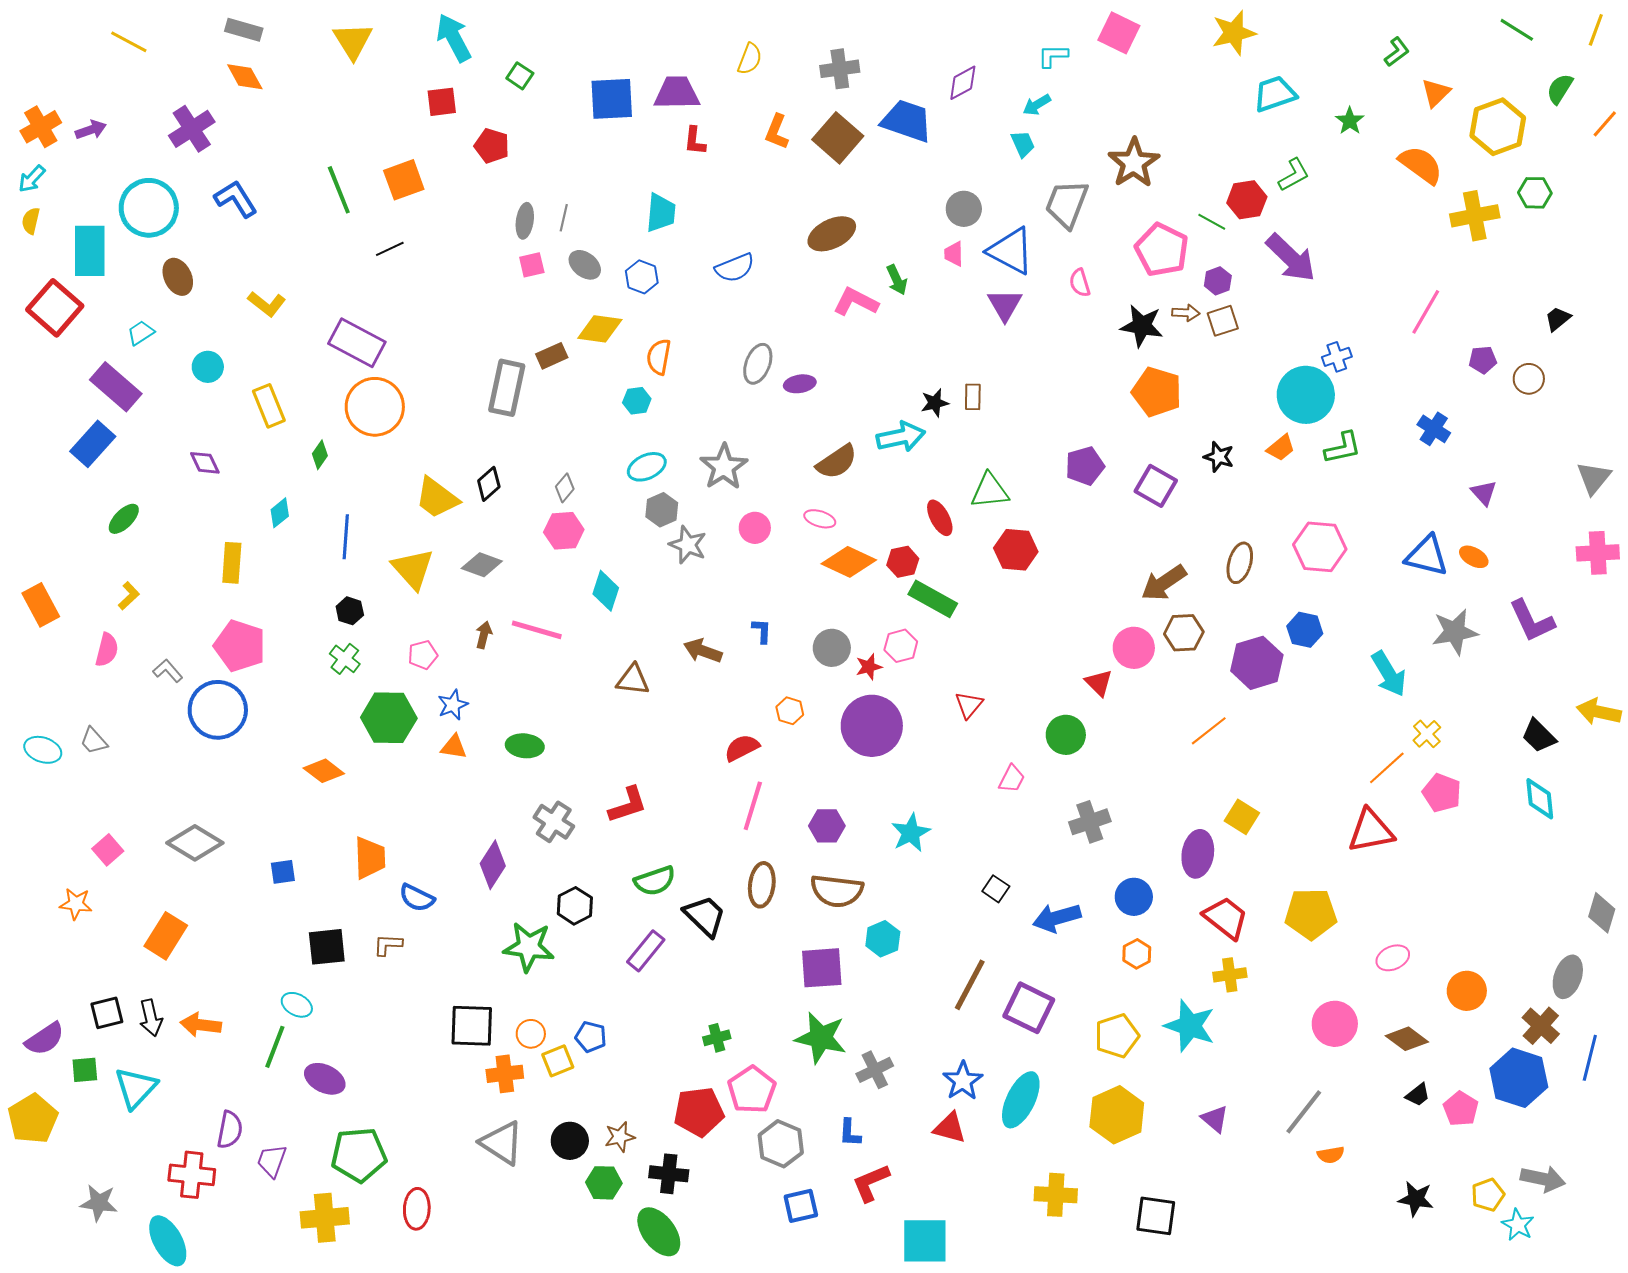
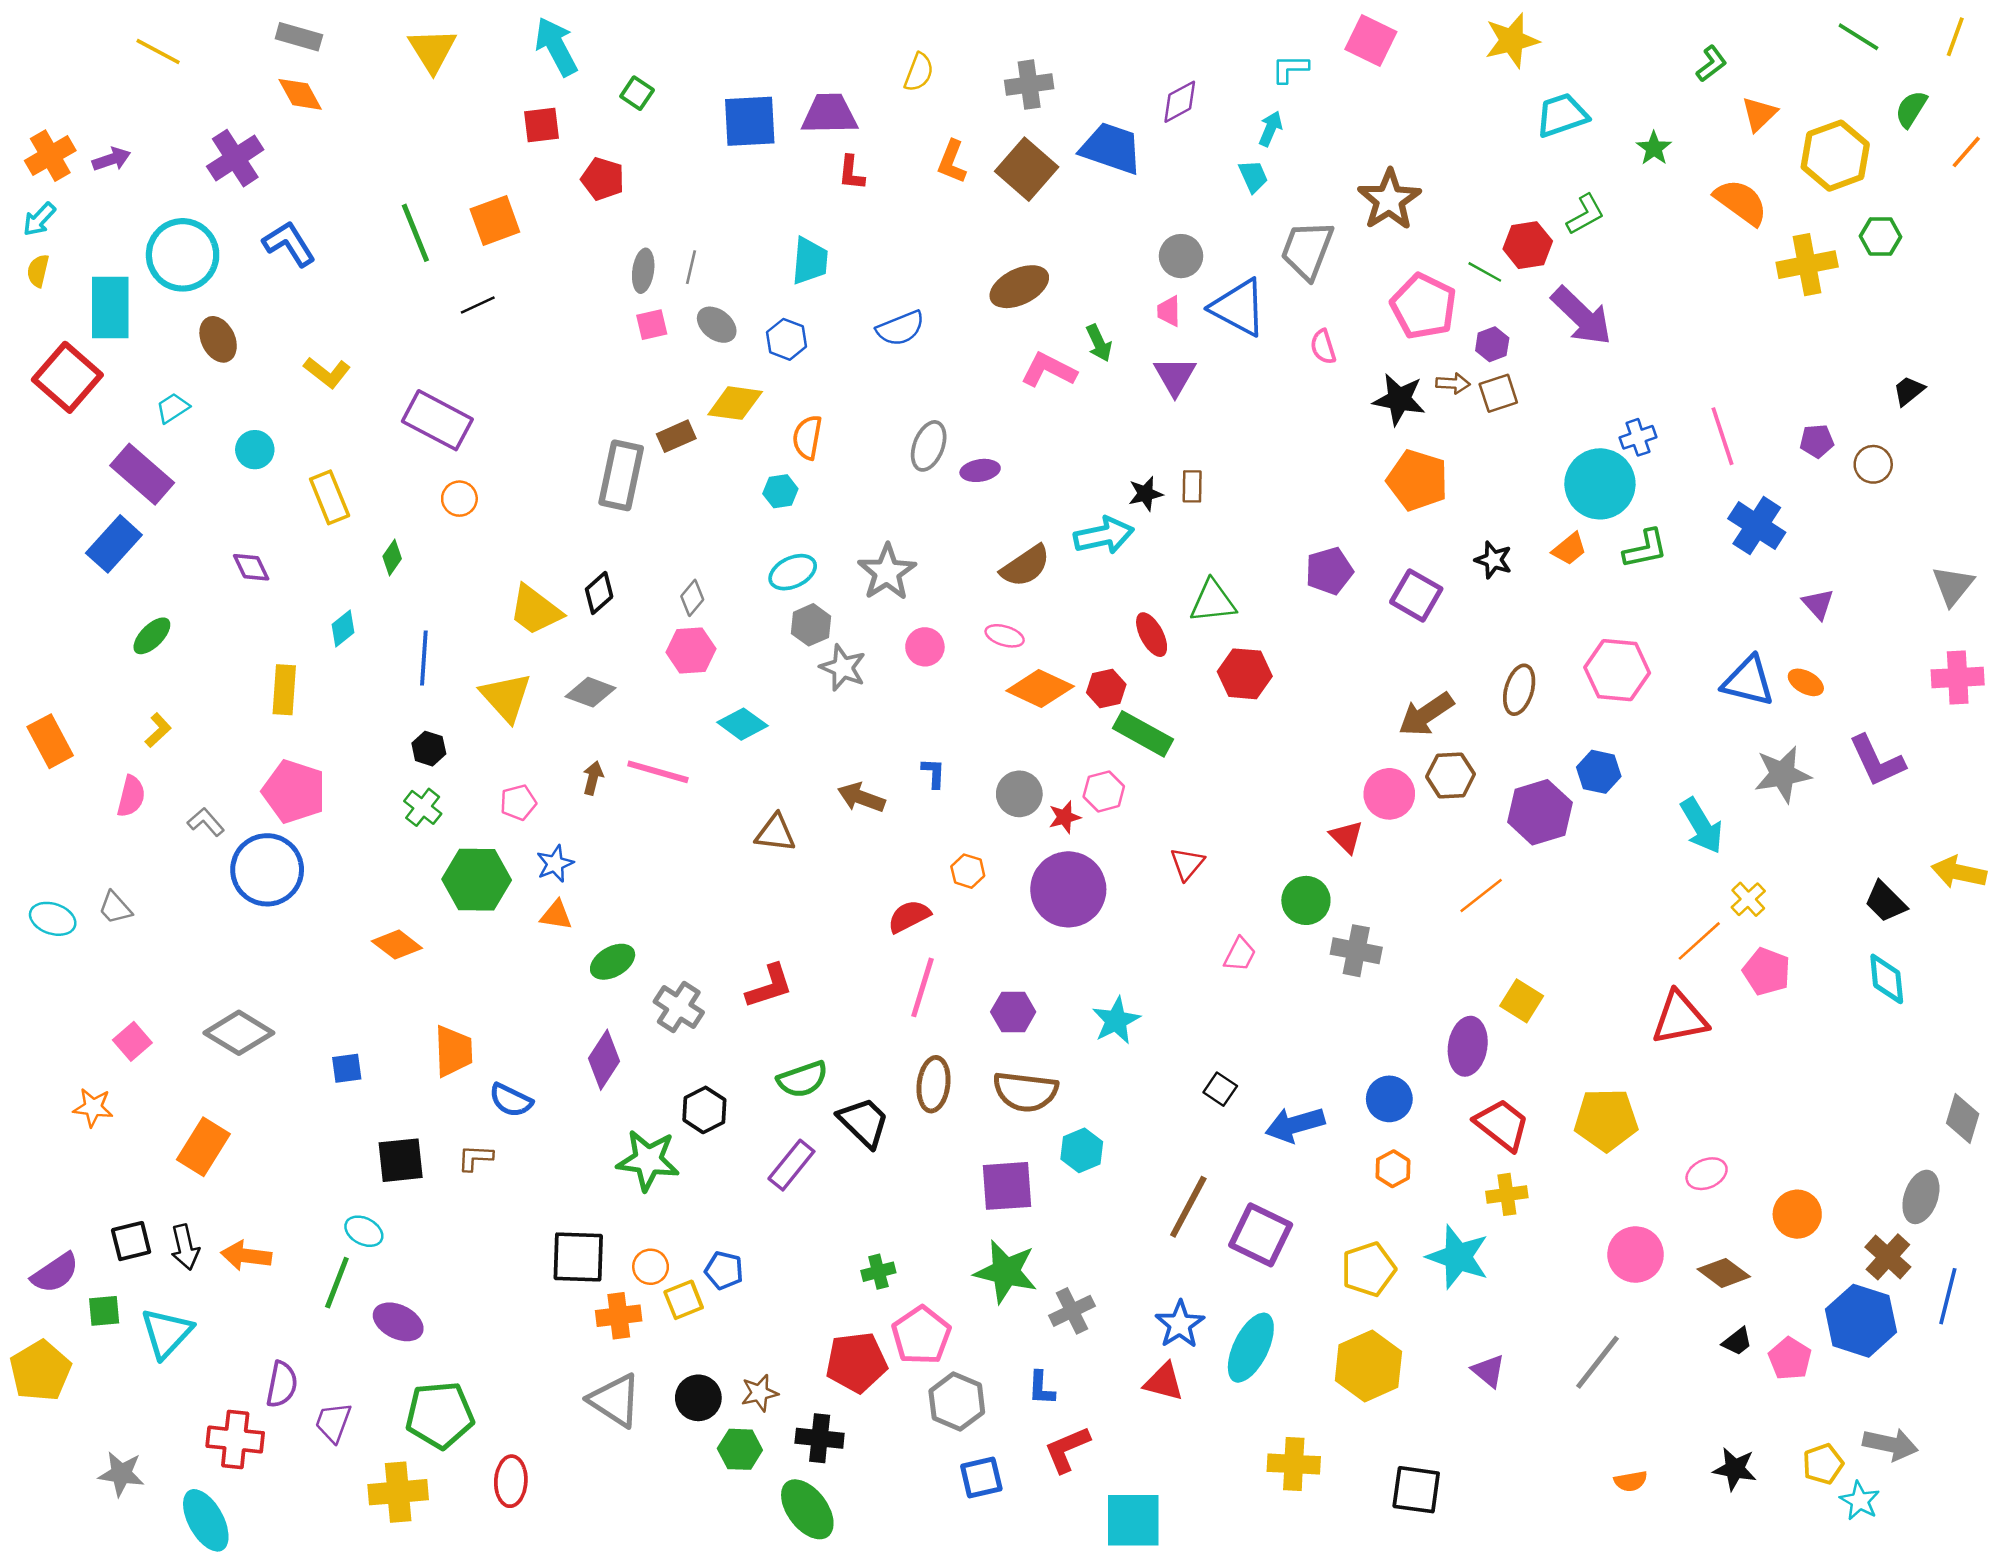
cyan arrow: (1037, 105) -> (1270, 129), turned 144
purple triangle: (1005, 305) -> (1175, 376), moved
pink line: (1426, 312) -> (1722, 436), moved, turned -48
orange circle: (375, 407) -> (459, 499), size x0.5
blue cross: (1434, 429) -> (1757, 526), size x1.4
cyan diamond: (606, 591) -> (742, 724), turned -72
green ellipse: (525, 746) -> (613, 962), moved, turned -36
gray cross: (1090, 822) -> (1356, 951), moved, turned 30
orange semicircle: (1331, 1155) -> (1631, 1481), moved

